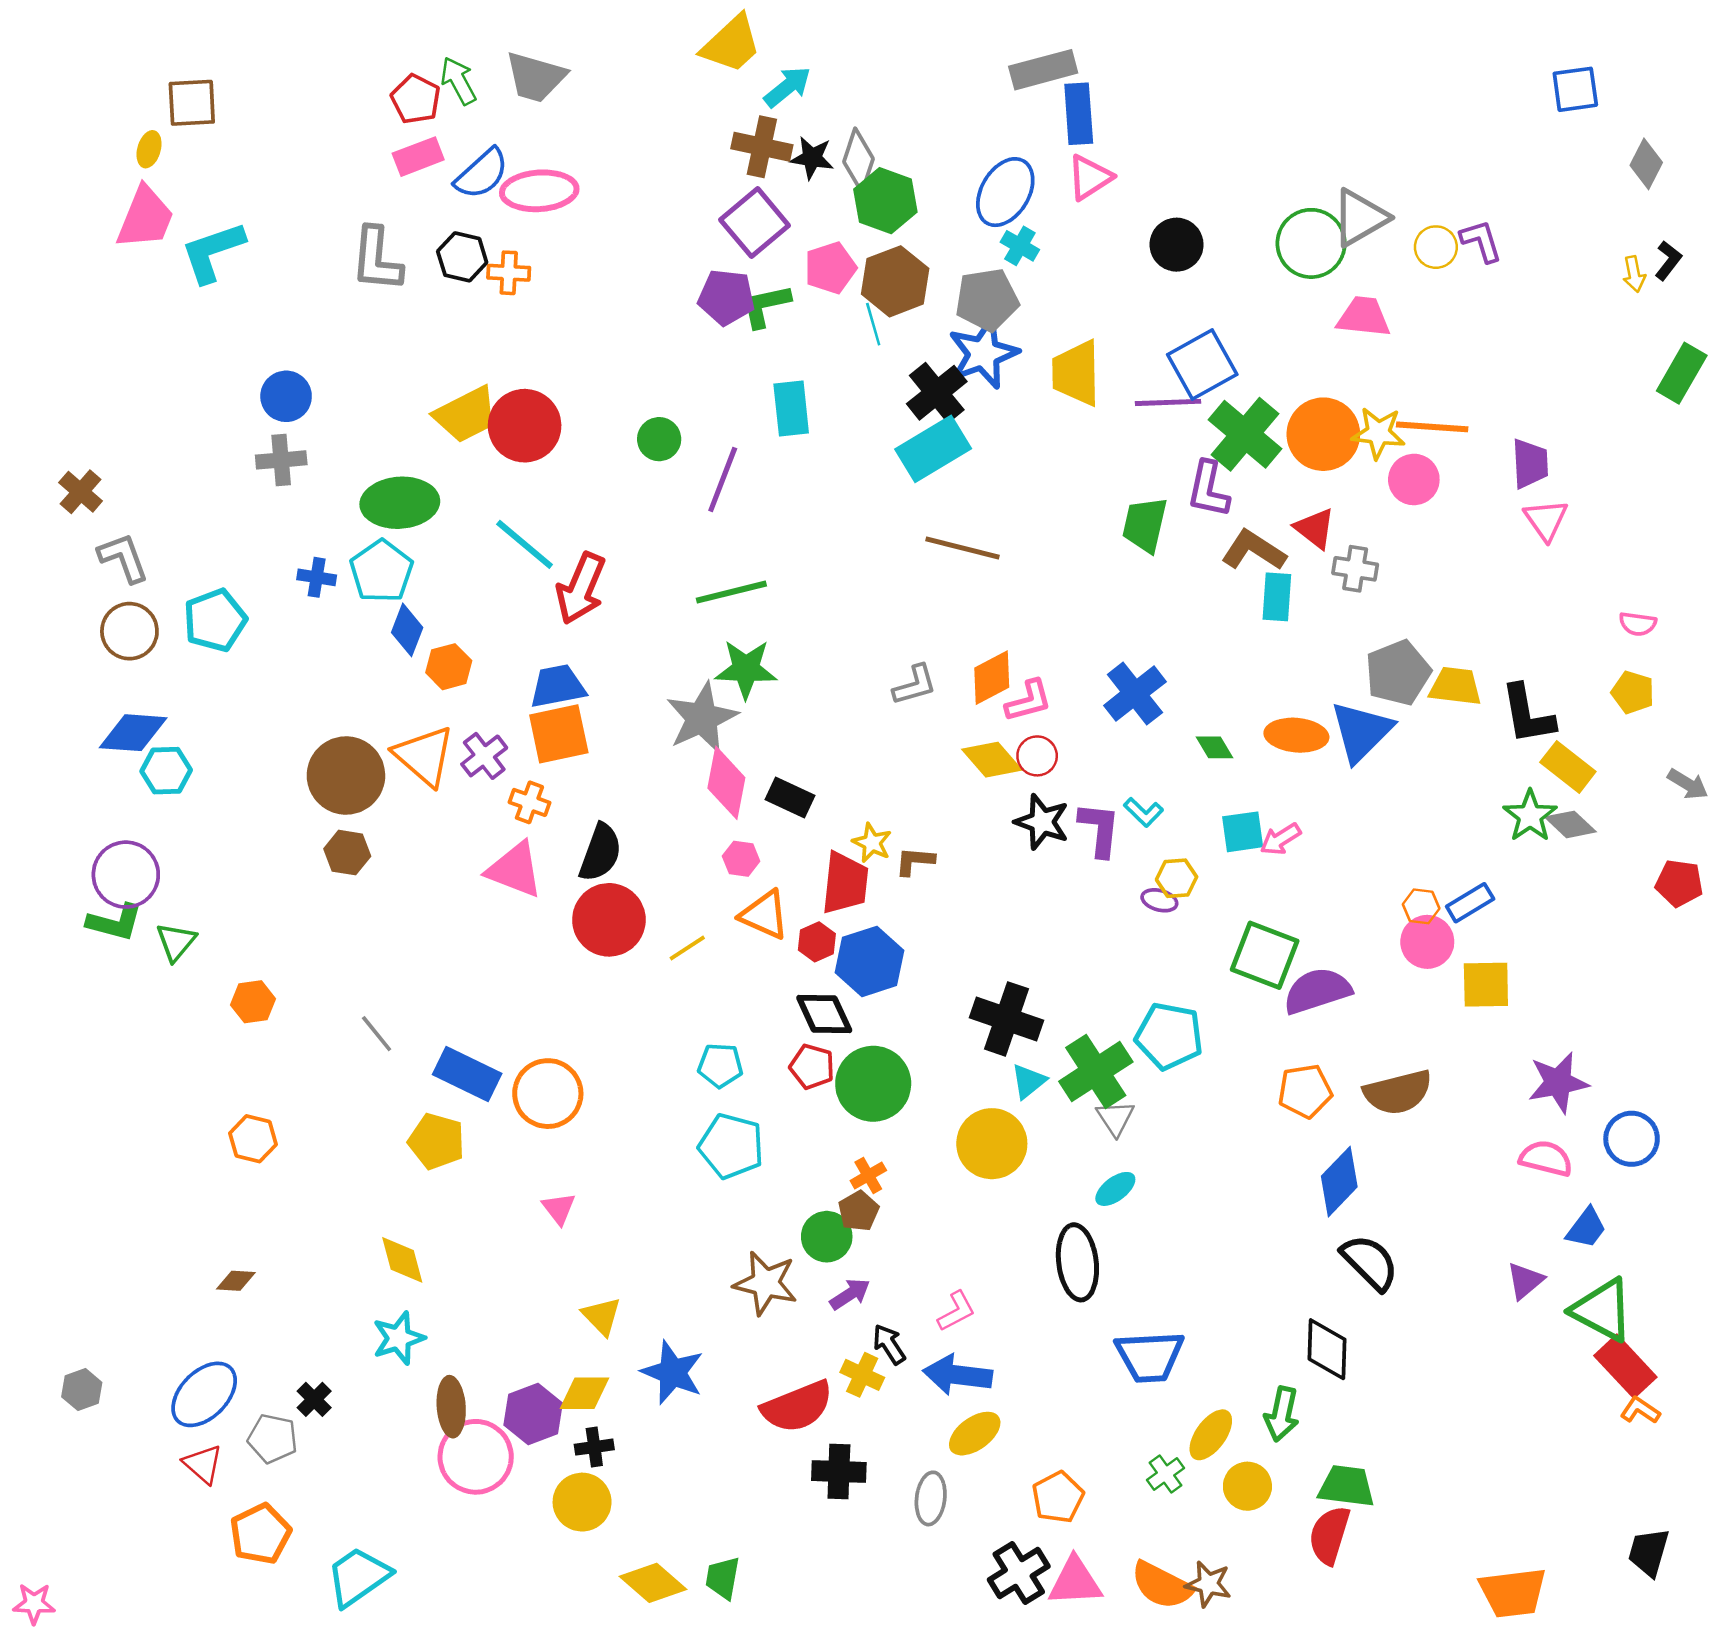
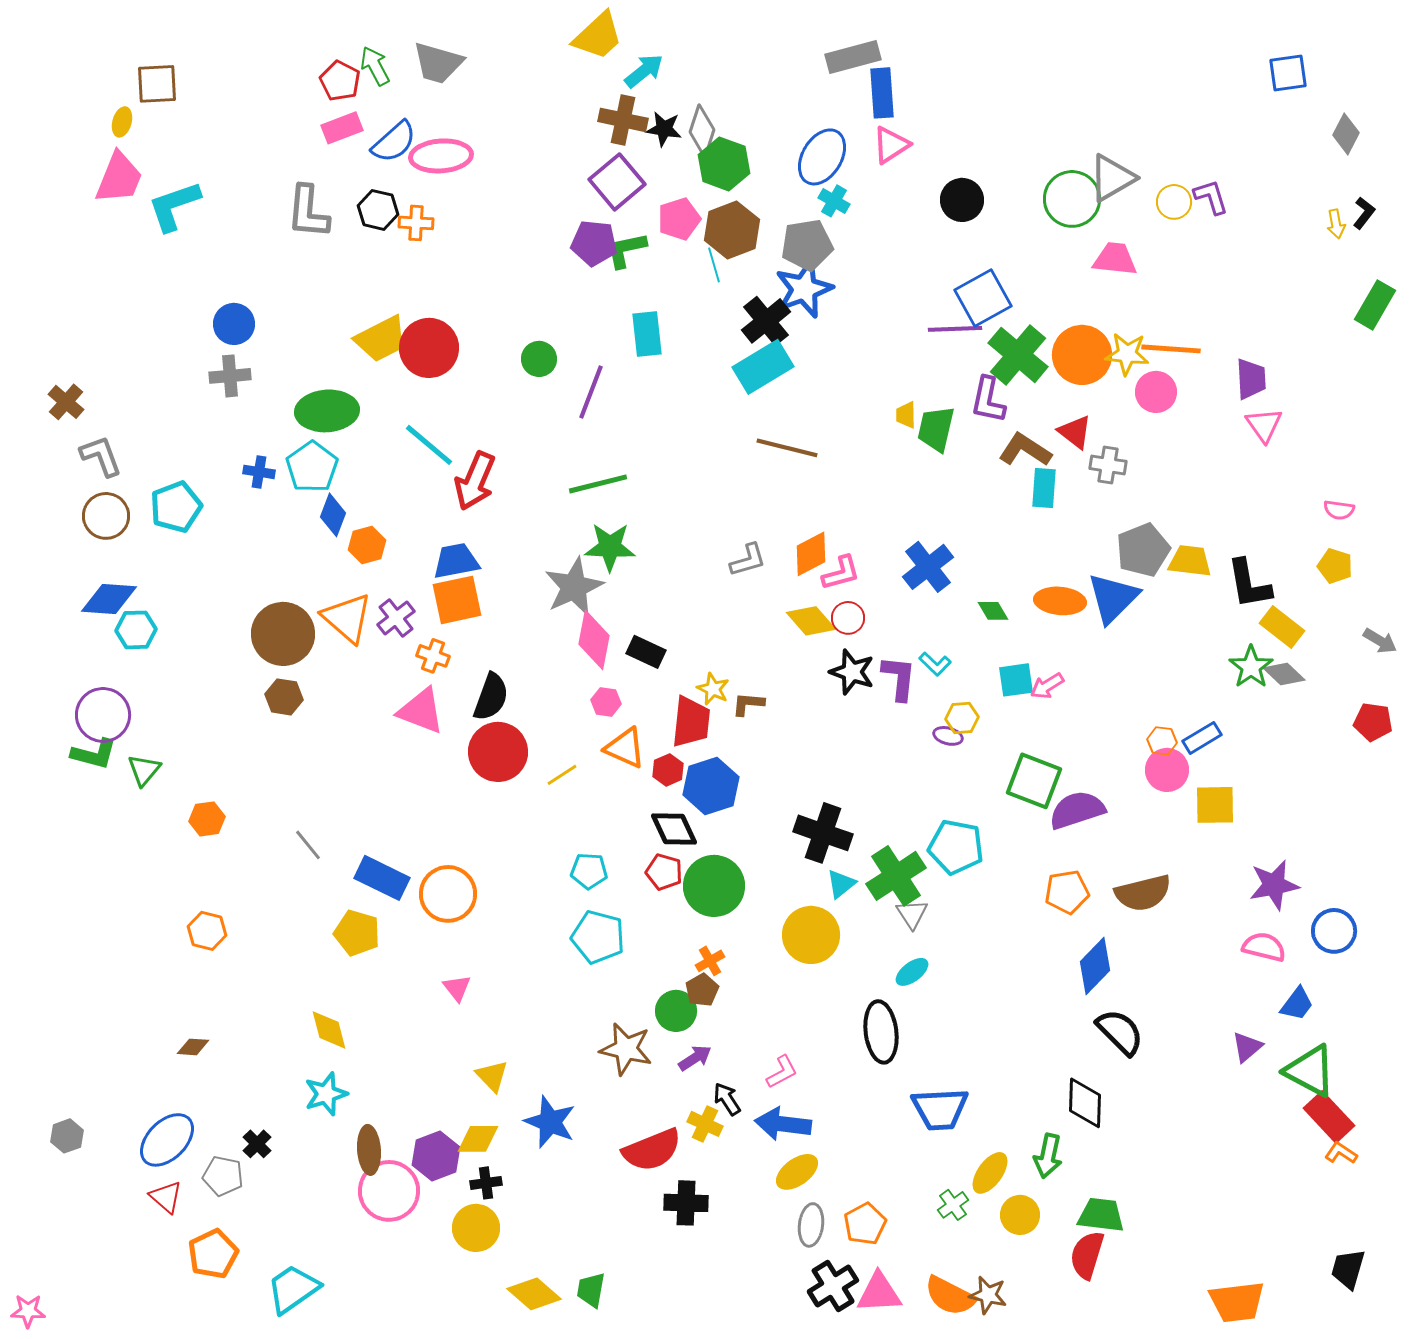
yellow trapezoid: (1076, 373) -> (906, 415), moved, size x0.5
gray ellipse: (931, 1498) -> (811, 1225), moved

